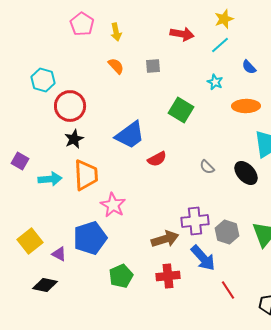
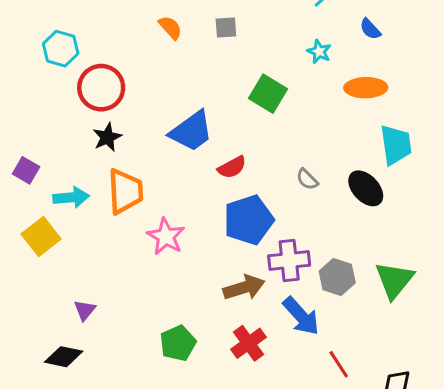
blue pentagon: (90, 238) -> (248, 220), moved
yellow square: (30, 241) -> (41, 236), moved
purple triangle: (59, 254) -> (85, 310), turned 42
red cross: (168, 276) -> (248, 343), turned -30

